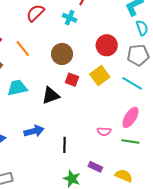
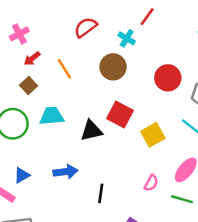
brown circle: (62, 54) -> (113, 67), moved
yellow square: (100, 76) -> (153, 135), moved
red square: (72, 80) -> (120, 115), size x1.5
pink semicircle: (104, 131) -> (151, 183), turned -72

